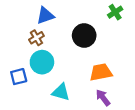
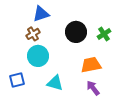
green cross: (115, 12) -> (104, 34), moved
blue square: (19, 77) -> (17, 80), moved

